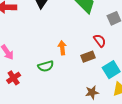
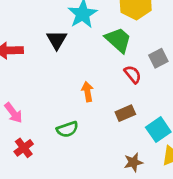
red semicircle: (100, 41) -> (133, 74), moved
orange arrow: (62, 48) -> (87, 92), moved

